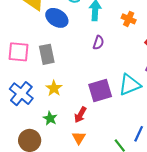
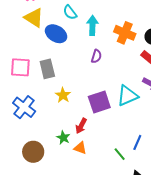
orange cross: (129, 19) -> (125, 33), size x1.5
yellow star: (54, 88) -> (63, 95), moved
green star: (50, 118) -> (63, 138), moved
orange triangle: (79, 138) -> (80, 148), turned -40

